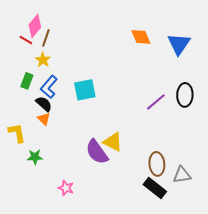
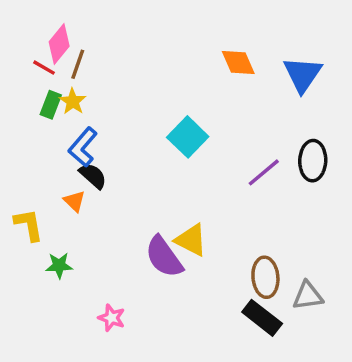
green rectangle: (27, 81) -> (51, 105), moved
cyan square: (85, 90) -> (188, 137), moved, turned -35
black semicircle: (44, 104) -> (93, 176), moved

